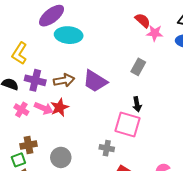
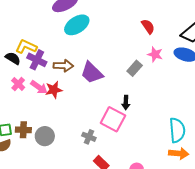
pink star: (155, 33) -> (155, 54), moved
cyan ellipse: (69, 35) -> (77, 25), turned -50
yellow L-shape: (19, 53) -> (26, 47), moved, turned 70
brown cross: (29, 145) -> (23, 130), moved

